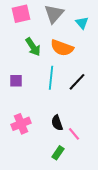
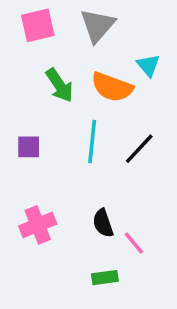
cyan triangle: (82, 23) -> (148, 65), moved
green rectangle: (58, 153) -> (105, 278), turned 48

